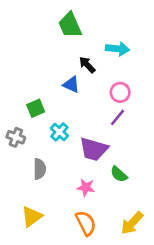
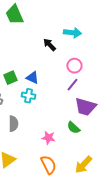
green trapezoid: (70, 25) -> (14, 15), moved
blue triangle: (71, 84) -> (32, 78), moved
cyan cross: (59, 132) -> (28, 96), turned -32
purple trapezoid: (94, 149) -> (85, 107), moved

